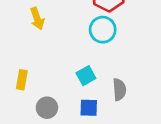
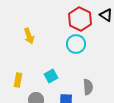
cyan square: (86, 76) -> (51, 76), moved

